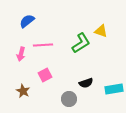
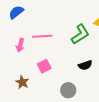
blue semicircle: (27, 21) -> (16, 12), moved
black semicircle: (86, 83) -> (85, 65), moved

